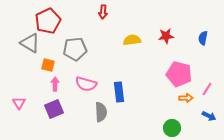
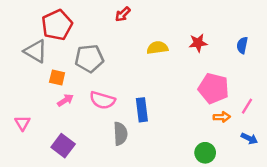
red arrow: (103, 12) -> (123, 14), turned 40
pink arrow: (55, 84) -> (65, 100), turned 56
purple square: (54, 109) -> (63, 146), moved, turned -30

